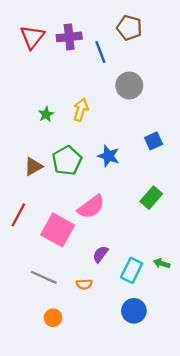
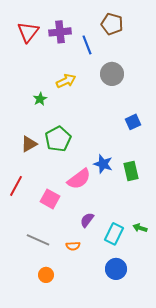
yellow arrow: (81, 110) -> (66, 81), moved, turned 48
blue star: (108, 156) -> (103, 164), moved
green rectangle: (151, 198) -> (131, 171), turned -54
pink square: (58, 230) -> (50, 199), size x0.7

